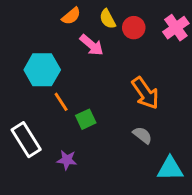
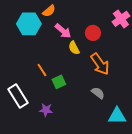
yellow semicircle: (108, 19) -> (74, 48), moved
red circle: (134, 28) -> (93, 33), moved
cyan hexagon: (42, 70) -> (29, 24), moved

